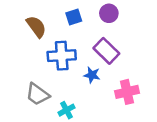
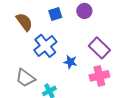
purple rectangle: (106, 51) -> (99, 48), moved
blue cross: (62, 56) -> (45, 46), turned -35

